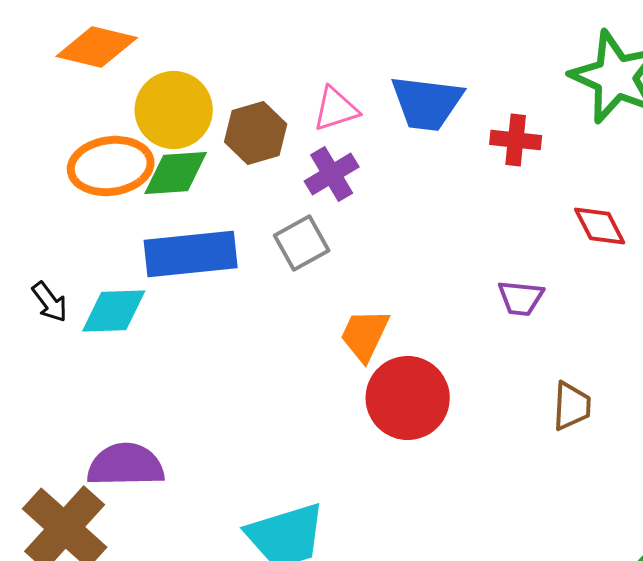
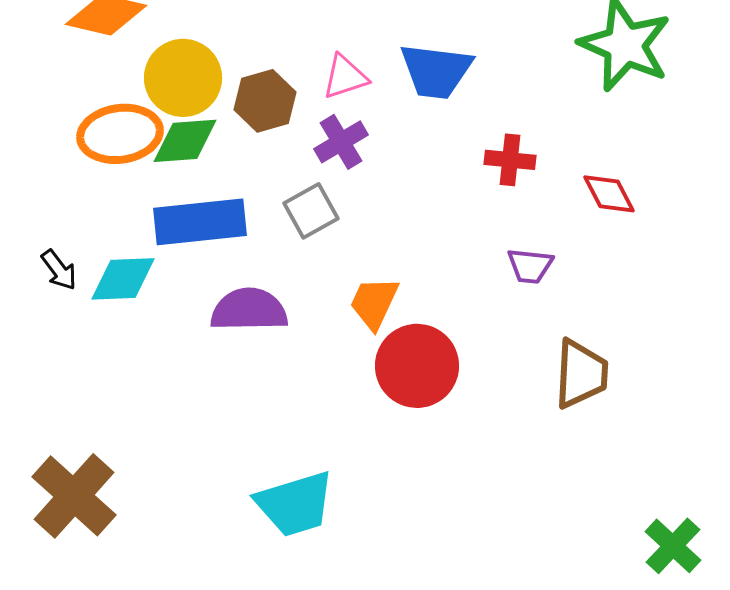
red cross: (516, 140) -> (510, 160), moved
brown trapezoid: (572, 406) -> (581, 374), size x1.4
purple semicircle: (126, 465) -> (249, 310), moved

